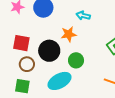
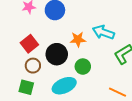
cyan arrow: (83, 16) -> (103, 32), moved, size x1.5
red square: (21, 43) -> (29, 44), turned 36

